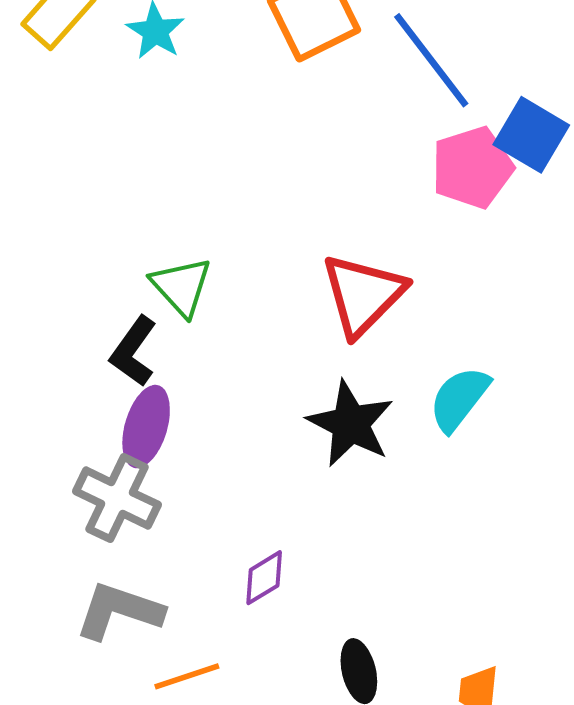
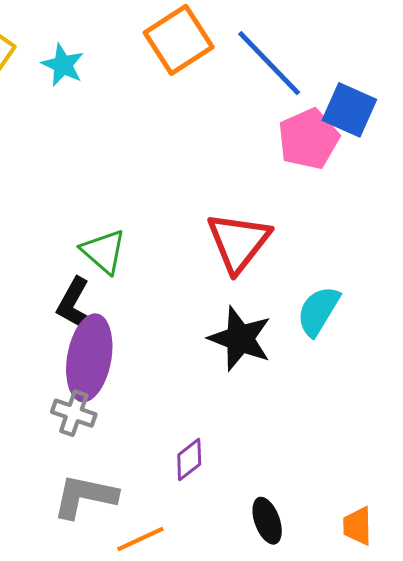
purple ellipse: (146, 427) -> (89, 358), size x1.4
gray cross: (117, 498) -> (74, 413), size x0.7

